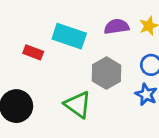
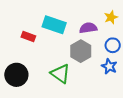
purple semicircle: (117, 27) -> (88, 28), moved

